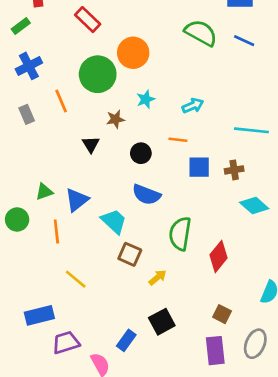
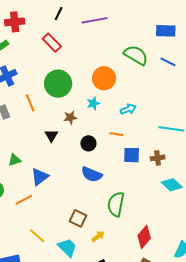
orange circle: (133, 53) -> (104, 78), moved
green triangle: (44, 192) -> (15, 160), moved
cyan trapezoid: (114, 221) -> (67, 248), moved
orange line: (56, 231) -> (24, 200), turned 66
red diamond: (219, 256) -> (144, 237), moved

